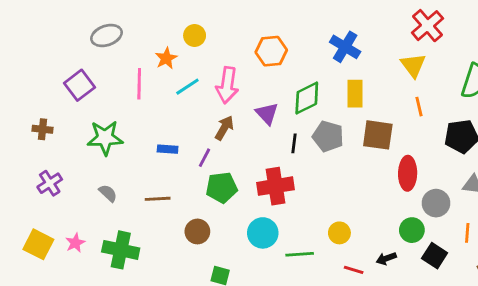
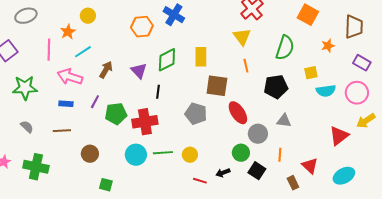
blue cross: (345, 47) -> (174, 15), moved
pink arrow: (227, 85) -> (70, 77), moved, turned 100
brown arrow: (224, 128) -> (106, 70), moved
gray pentagon: (328, 136) -> (196, 114), moved
blue rectangle: (168, 149) -> (66, 104), moved
red ellipse: (408, 173) -> (238, 113), turned -35
green pentagon: (222, 187) -> (116, 114), moved
green line: (300, 254) -> (163, 153), moved

